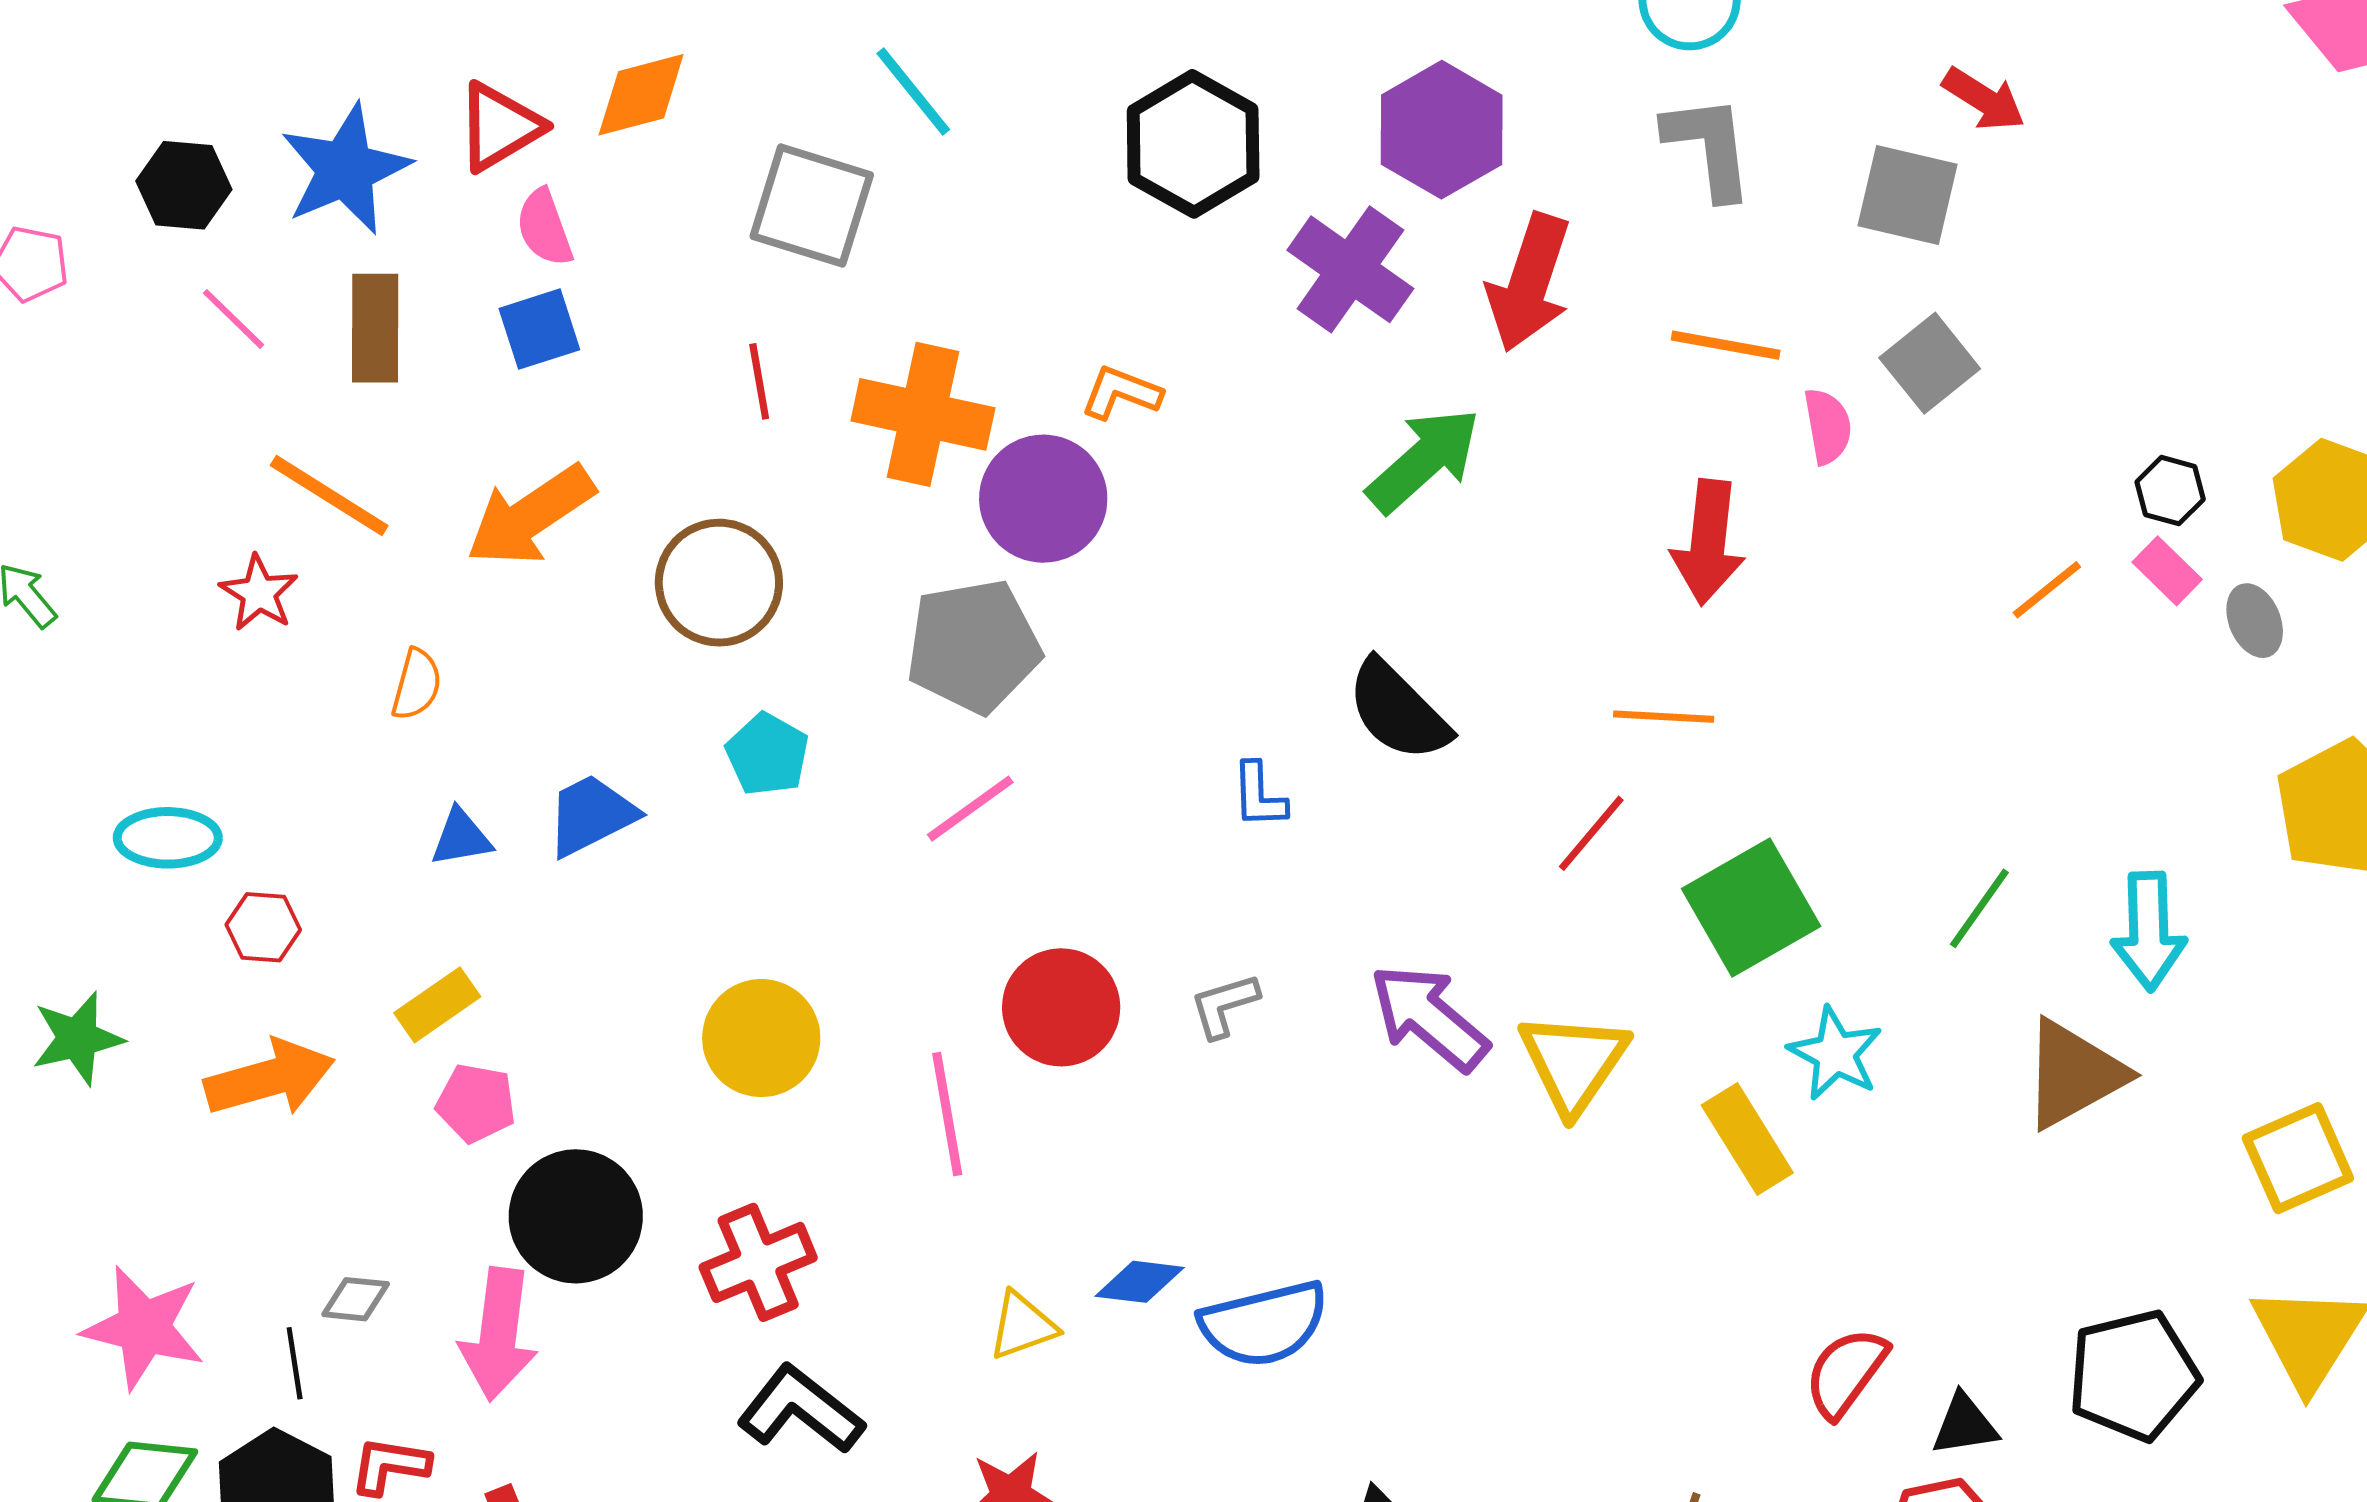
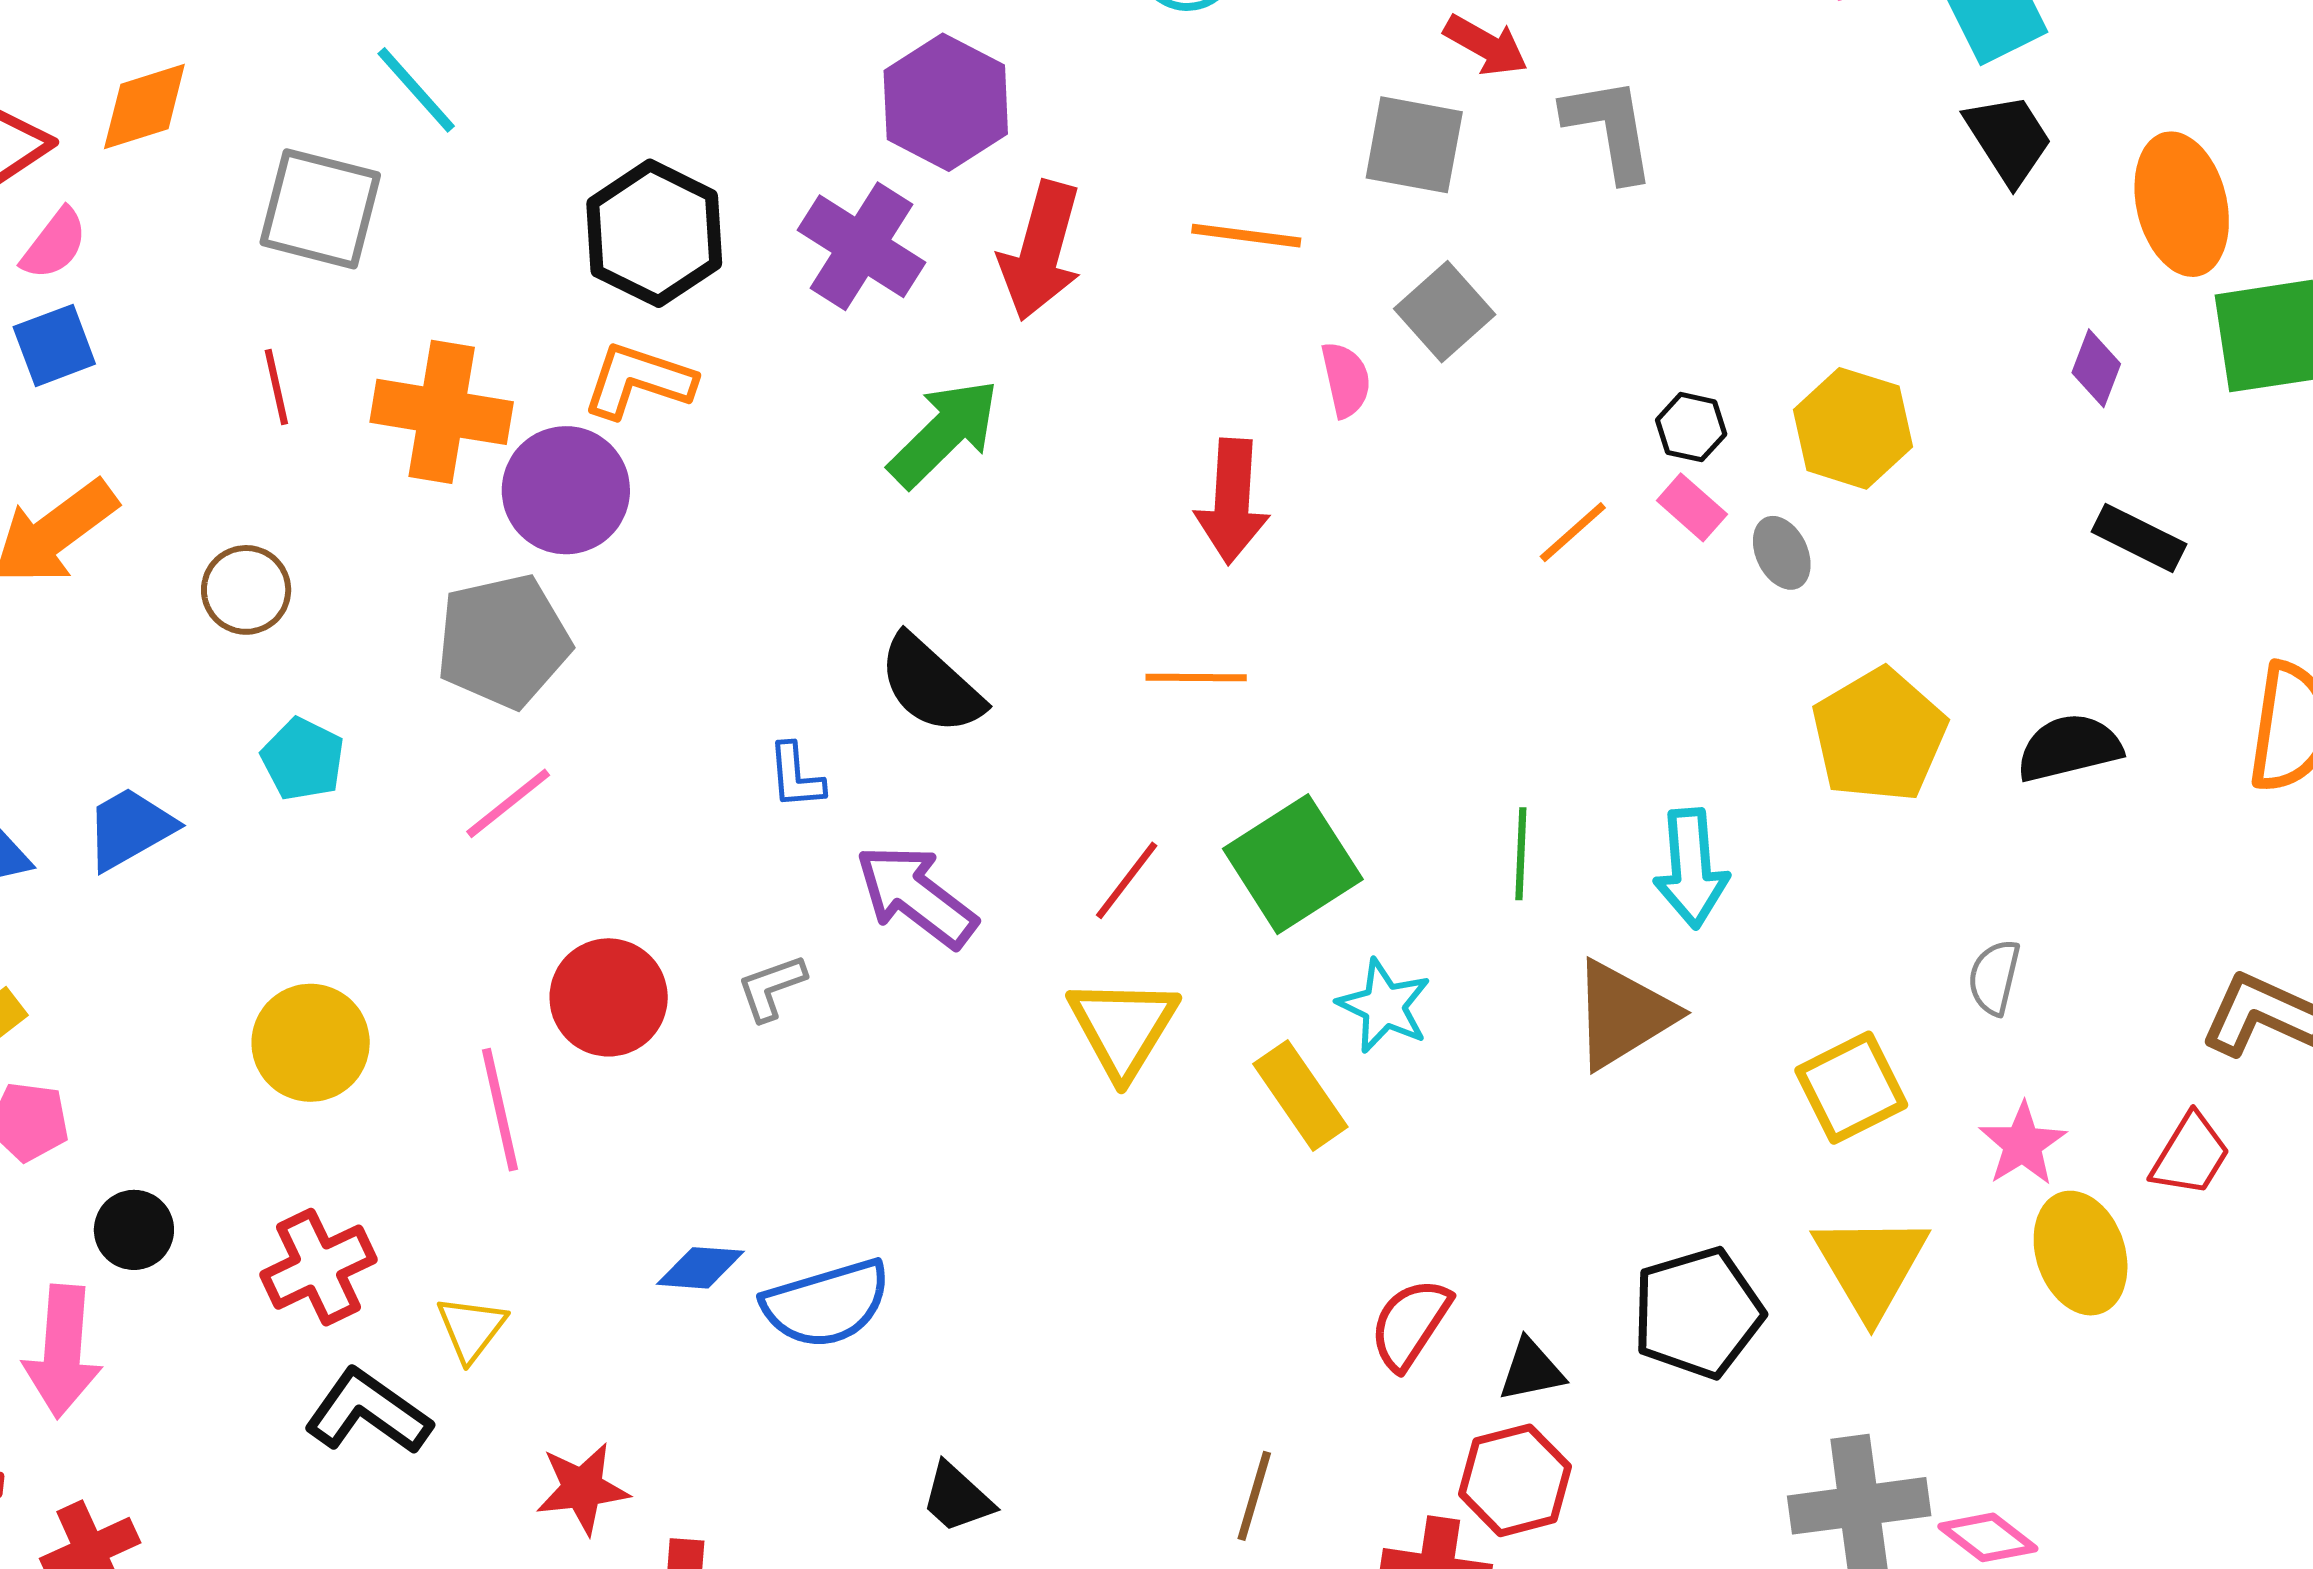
black hexagon: (1193, 144) -> (654, 233), moved
gray L-shape: (1709, 147) -> (1610, 129), moved
pink semicircle: (544, 228) -> (54, 244), turned -120
orange line: (1726, 345) -> (1246, 236), moved
orange L-shape: (1121, 393) -> (639, 381), size x1.4
brown circle: (719, 583) -> (246, 590), size x0.7
red line: (1591, 833) -> (1127, 880), moved
green line: (1979, 908) -> (1521, 854), turned -30
purple arrow: (1429, 1017) -> (916, 896), moved
black circle: (576, 1216) -> (134, 1230), size x0.6
yellow triangle: (1023, 1326) -> (471, 1328), moved, turned -30

